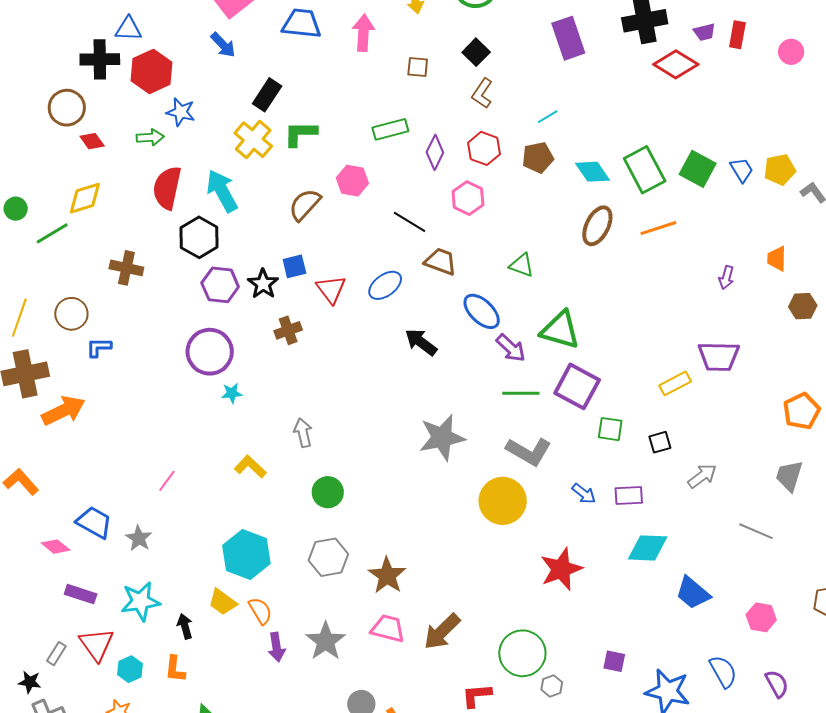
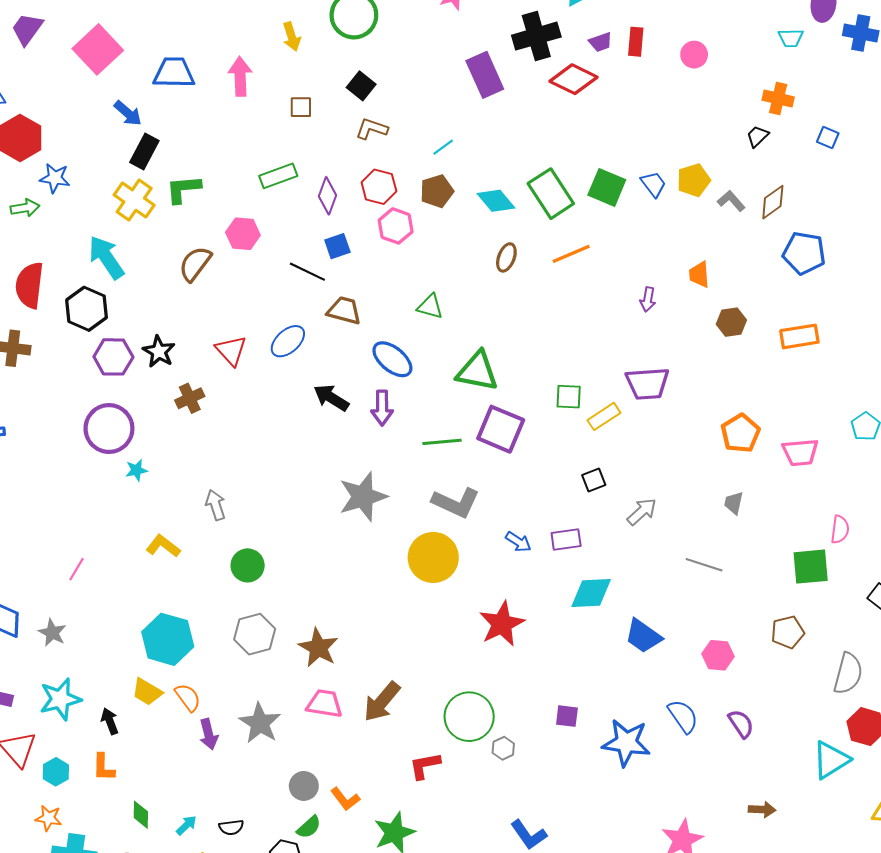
purple rectangle: (568, 38) -> (485, 75), moved
blue arrow: (223, 45) -> (128, 113), moved
brown L-shape: (482, 93) -> (372, 129), turned 80
red semicircle: (167, 188) -> (30, 285), moved
pink hexagon: (468, 198) -> (396, 226), moved
brown ellipse: (597, 226) -> (506, 257), size x0.7
blue square: (294, 266) -> (337, 246), moved
purple arrow: (511, 348) -> (382, 408), moved, turned 52
green square: (610, 429) -> (569, 397), moved
gray trapezoid: (789, 476) -> (734, 503), size x0.7

